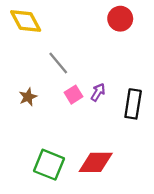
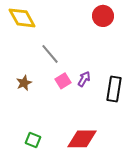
green square: (49, 165) -> (33, 140), moved, size x0.6

